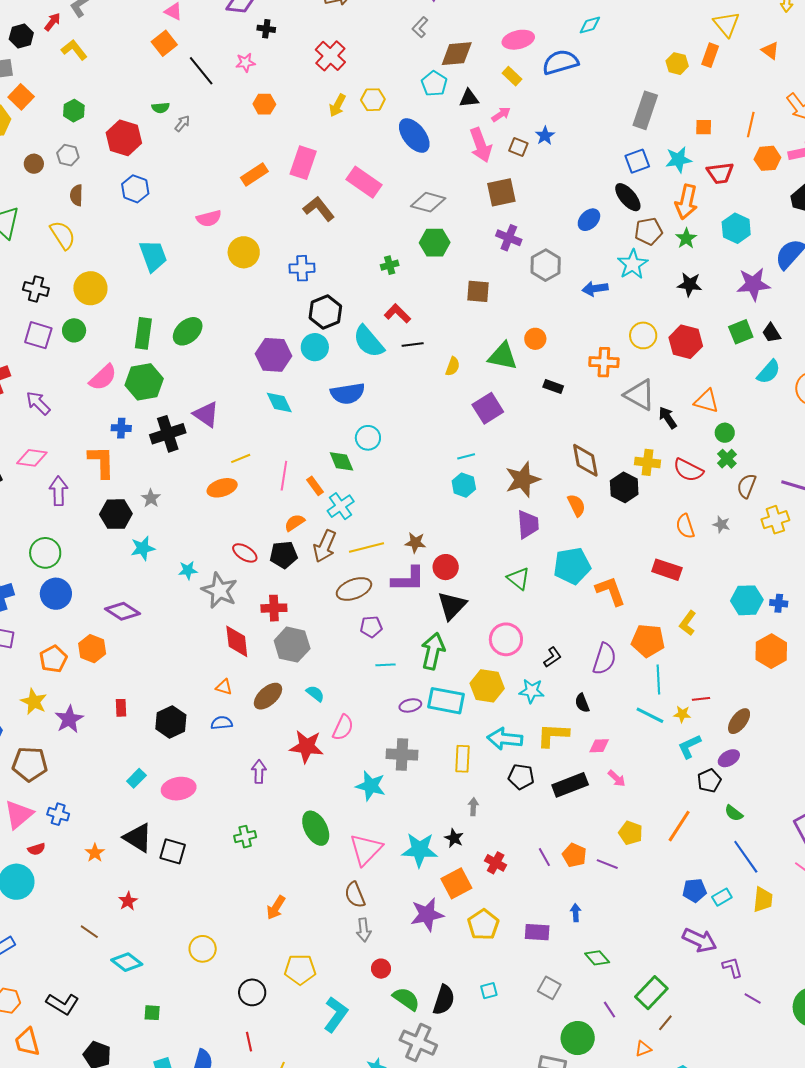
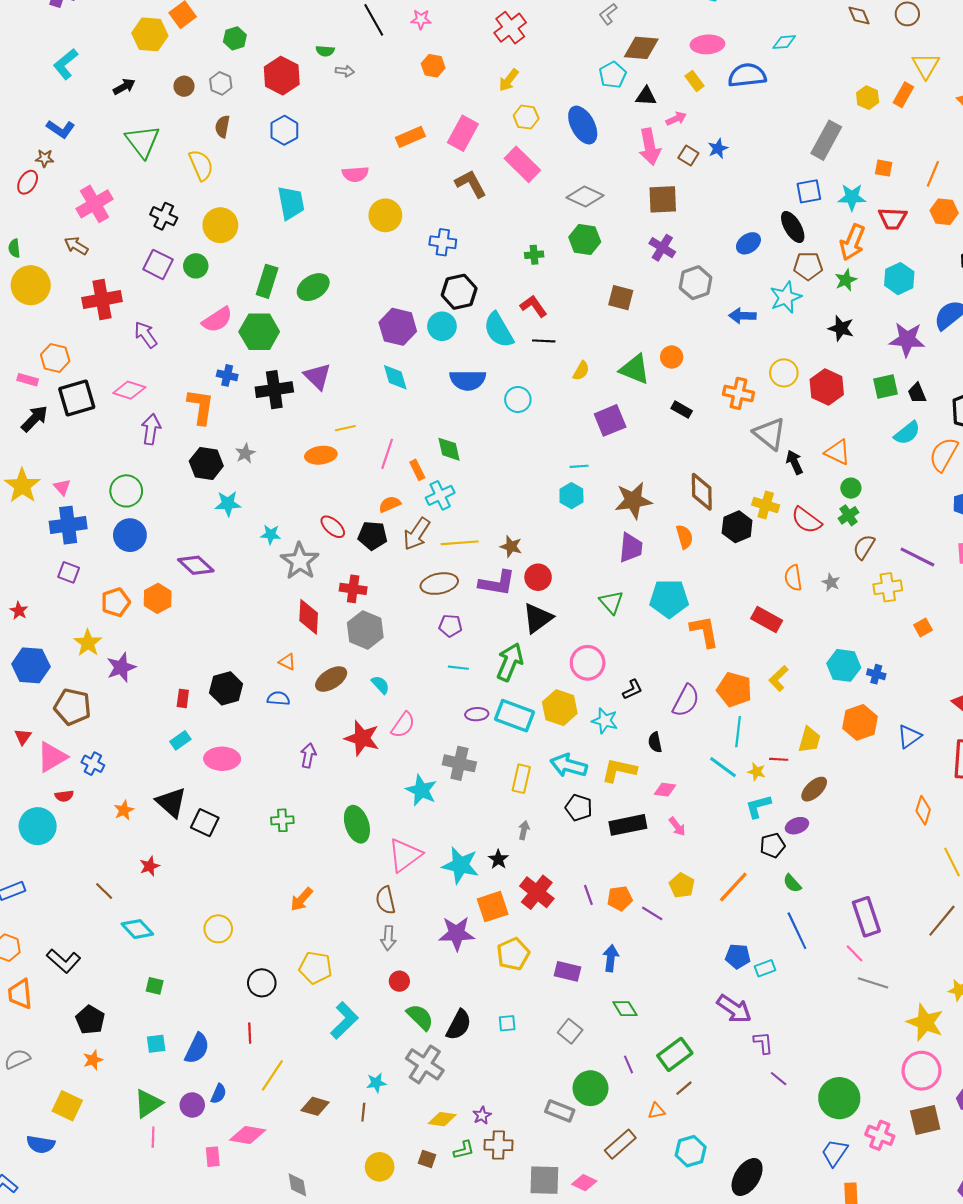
yellow hexagon: (373, 100) -> (526, 117), moved
gray arrow: (182, 123) -> (345, 71), turned 48
cyan circle: (368, 438) -> (518, 400), moved
red rectangle: (121, 708) -> (183, 698), moved
orange pentagon: (574, 855) -> (620, 898), turned 30
red cross: (496, 863) -> (537, 892), size x1.5
yellow trapezoid: (763, 900) -> (809, 740), moved
blue arrow: (576, 913) -> (611, 958), size x1.4

